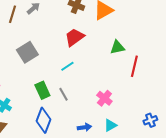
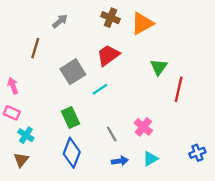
brown line: (12, 14) -> (35, 48), moved
green triangle: (117, 47) -> (159, 67), turned -42
gray square: (27, 52) -> (73, 72), moved
gray line: (63, 94) -> (112, 134), moved

